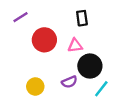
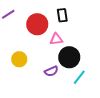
red circle: (44, 40) -> (37, 24), moved
yellow circle: (35, 86) -> (19, 59), moved

